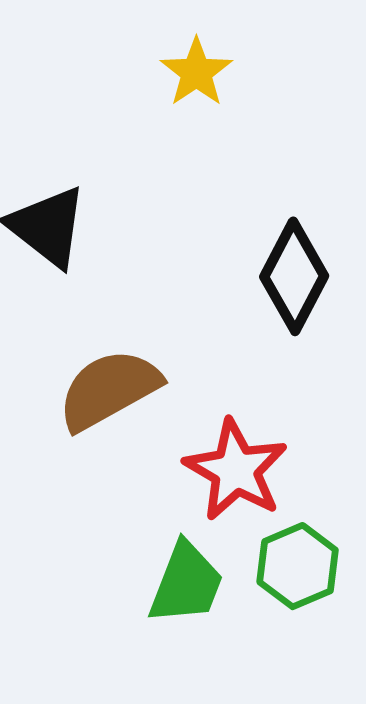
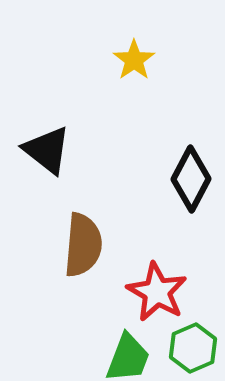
brown semicircle: (109, 389) -> (83, 245), turned 124

